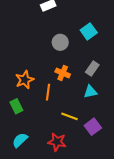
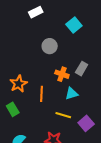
cyan square: (89, 31) -> (74, 25), moved
orange cross: (63, 73) -> (62, 74), moved
cyan triangle: (90, 92) -> (72, 93), moved

